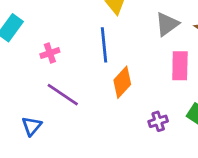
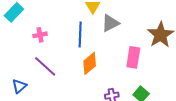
gray triangle: (167, 24) -> (110, 23), moved

